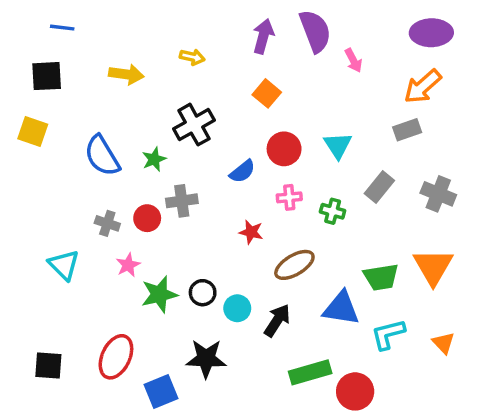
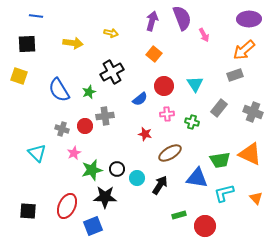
orange triangle: (433, 267) -> (250, 154), turned -35
black star: (206, 359) -> (105, 197), moved
green rectangle: (310, 372) -> (179, 215), size x0.6

